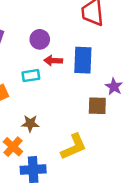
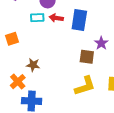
cyan rectangle: (31, 76) -> (37, 18), moved
yellow L-shape: (74, 147) -> (85, 86), moved

